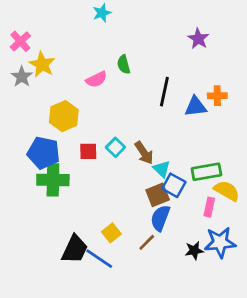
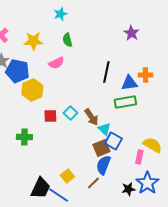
yellow star: (42, 64) -> (33, 41), moved, turned -30
green semicircle: (124, 64) -> (67, 40), moved
blue pentagon: (43, 153) -> (17, 71), moved
green rectangle: (206, 172) -> (125, 102), moved
green cross: (53, 180) -> (24, 137), size x0.7
blue star: (220, 242) -> (147, 183), turned -30

